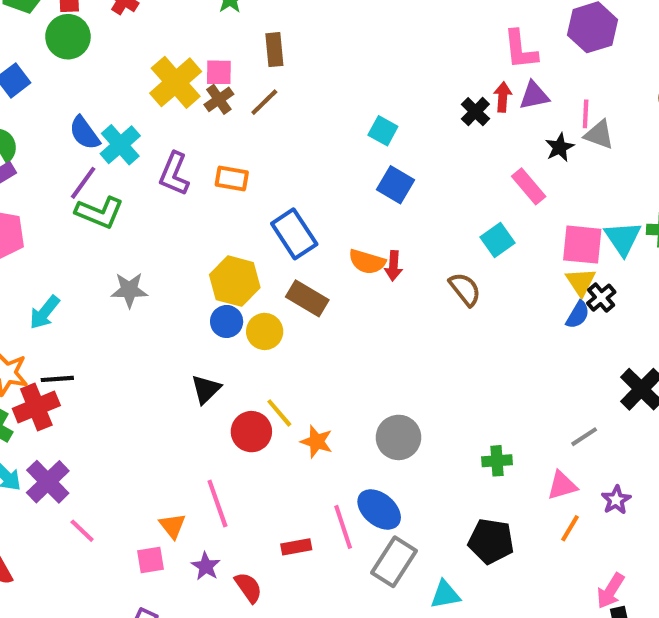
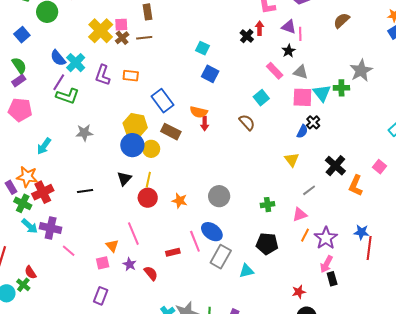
purple triangle: (534, 96) -> (289, 27), moved, turned 35
brown line: (264, 102) -> (144, 38), turned 42
gray triangle: (599, 135) -> (301, 72), moved
red arrow: (393, 266) -> (205, 124), moved
yellow triangle: (581, 282) -> (292, 160), moved
blue circle: (227, 321) -> (132, 145), size x1.5
black line: (57, 379) -> (85, 191), moved
yellow line: (279, 413) -> (148, 180), moved, turned 56
purple cross: (48, 482) -> (51, 228), turned -30
purple star: (616, 500) -> (326, 238), moved, size x1.6

